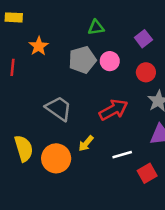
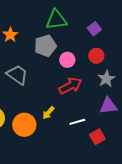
green triangle: (96, 27) -> (56, 20), size x1.6
pink circle: (110, 61) -> (67, 60), moved
gray trapezoid: (59, 108) -> (17, 75), moved

